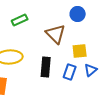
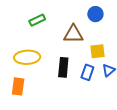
brown triangle: (56, 34) -> (73, 34), turned -45

